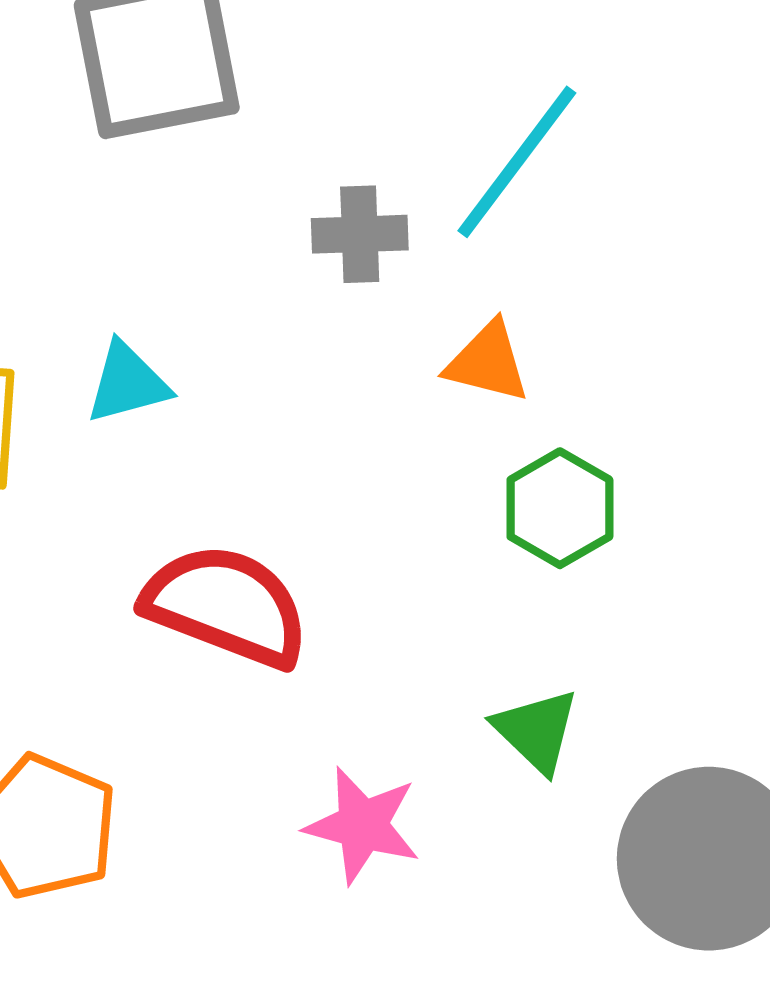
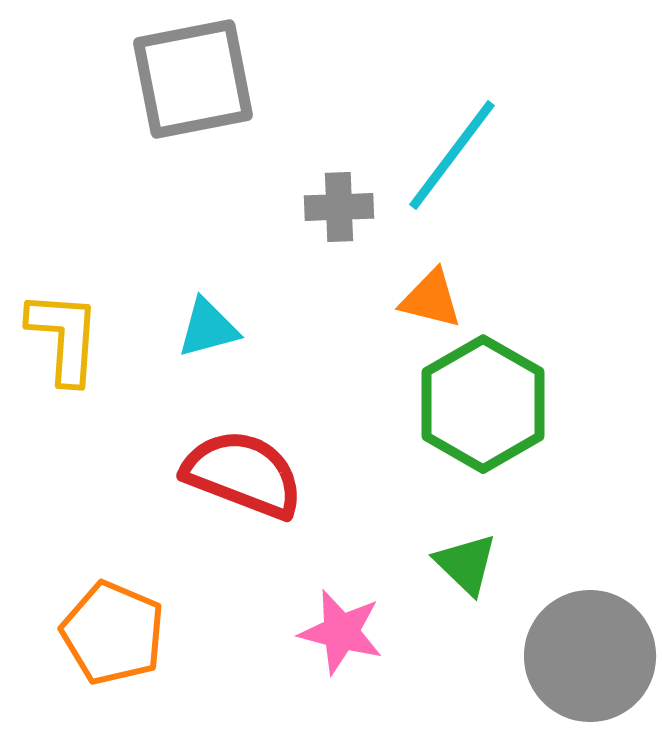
cyan triangle: (127, 383) -> (208, 328), moved
green hexagon: (560, 508) -> (483, 404), size x1.6

